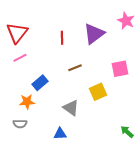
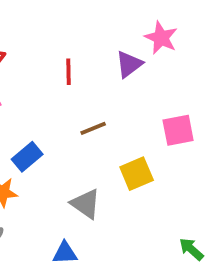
pink star: (126, 21) -> (161, 38), moved
purple triangle: (94, 34) -> (129, 64), size x0.7

